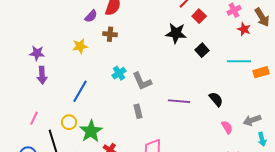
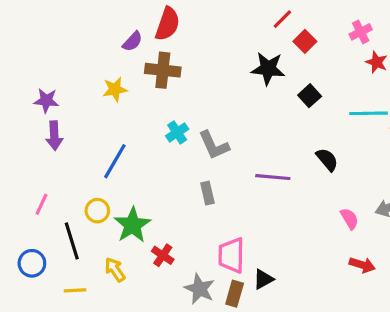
brown cross: (110, 34) -> (163, 70), size x1.5
black semicircle: (216, 99) -> (327, 160), moved

